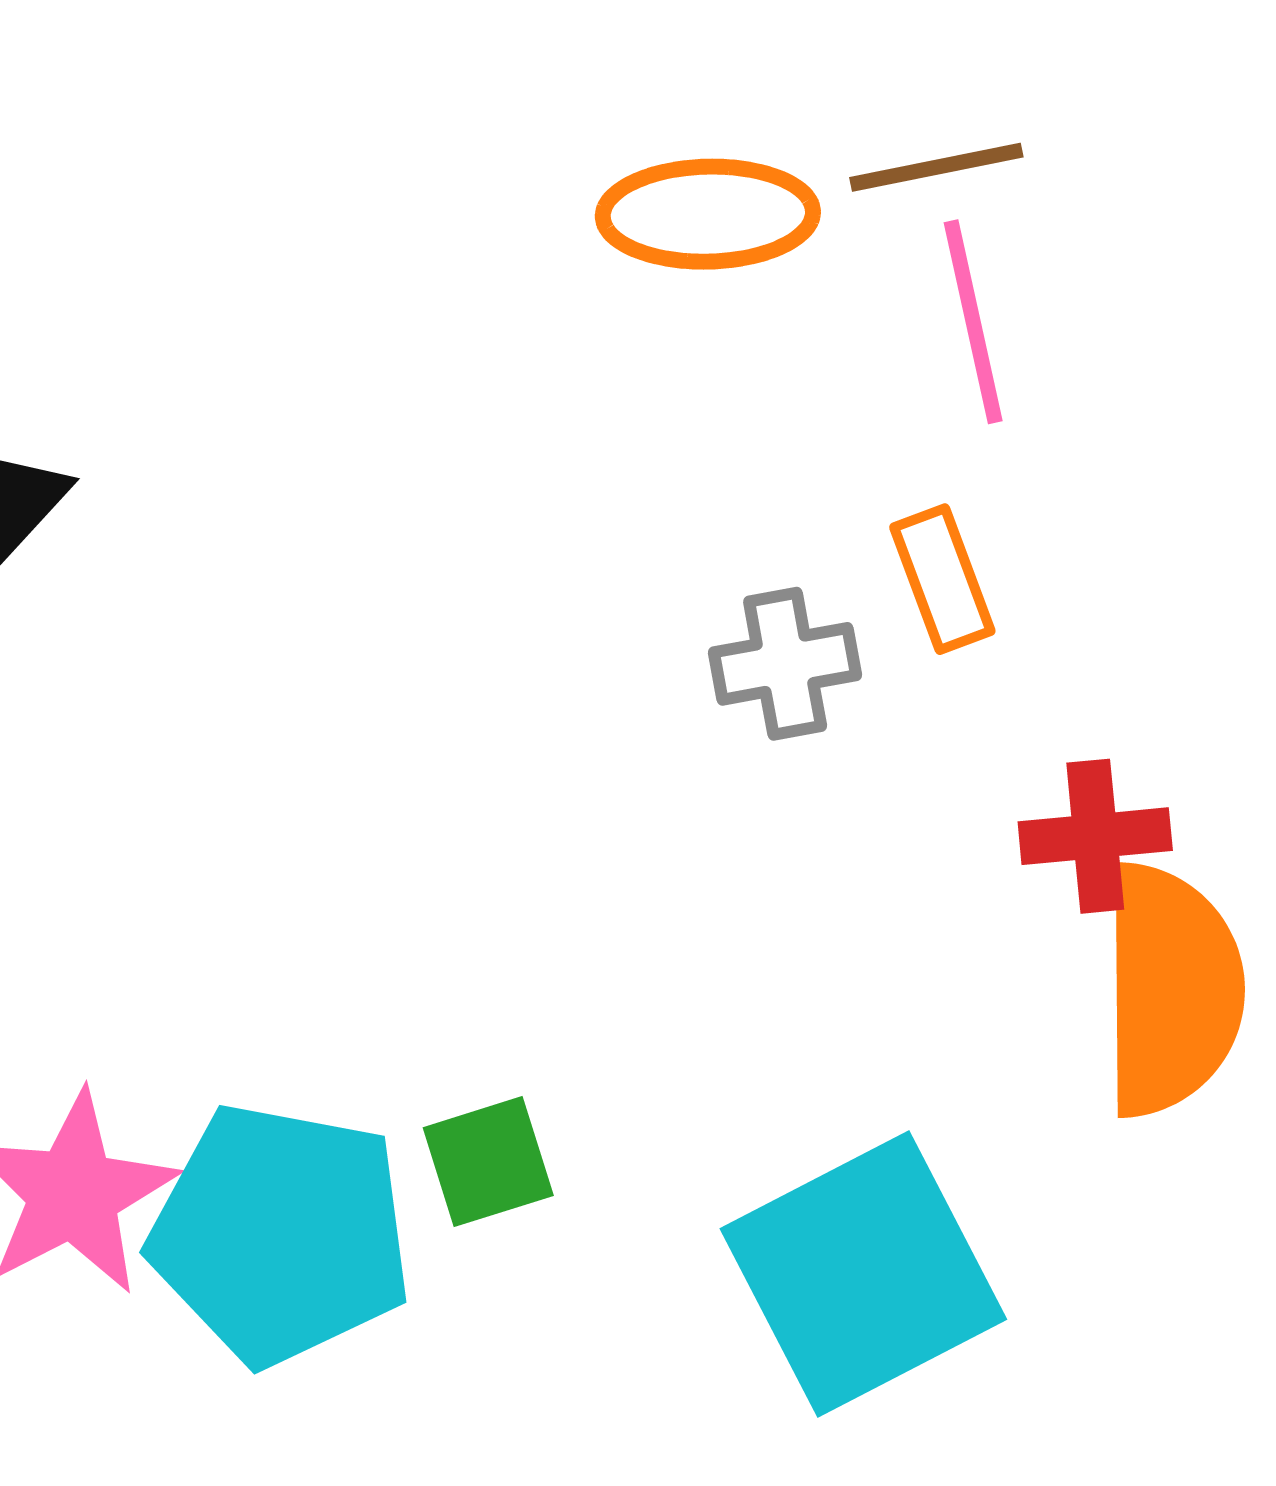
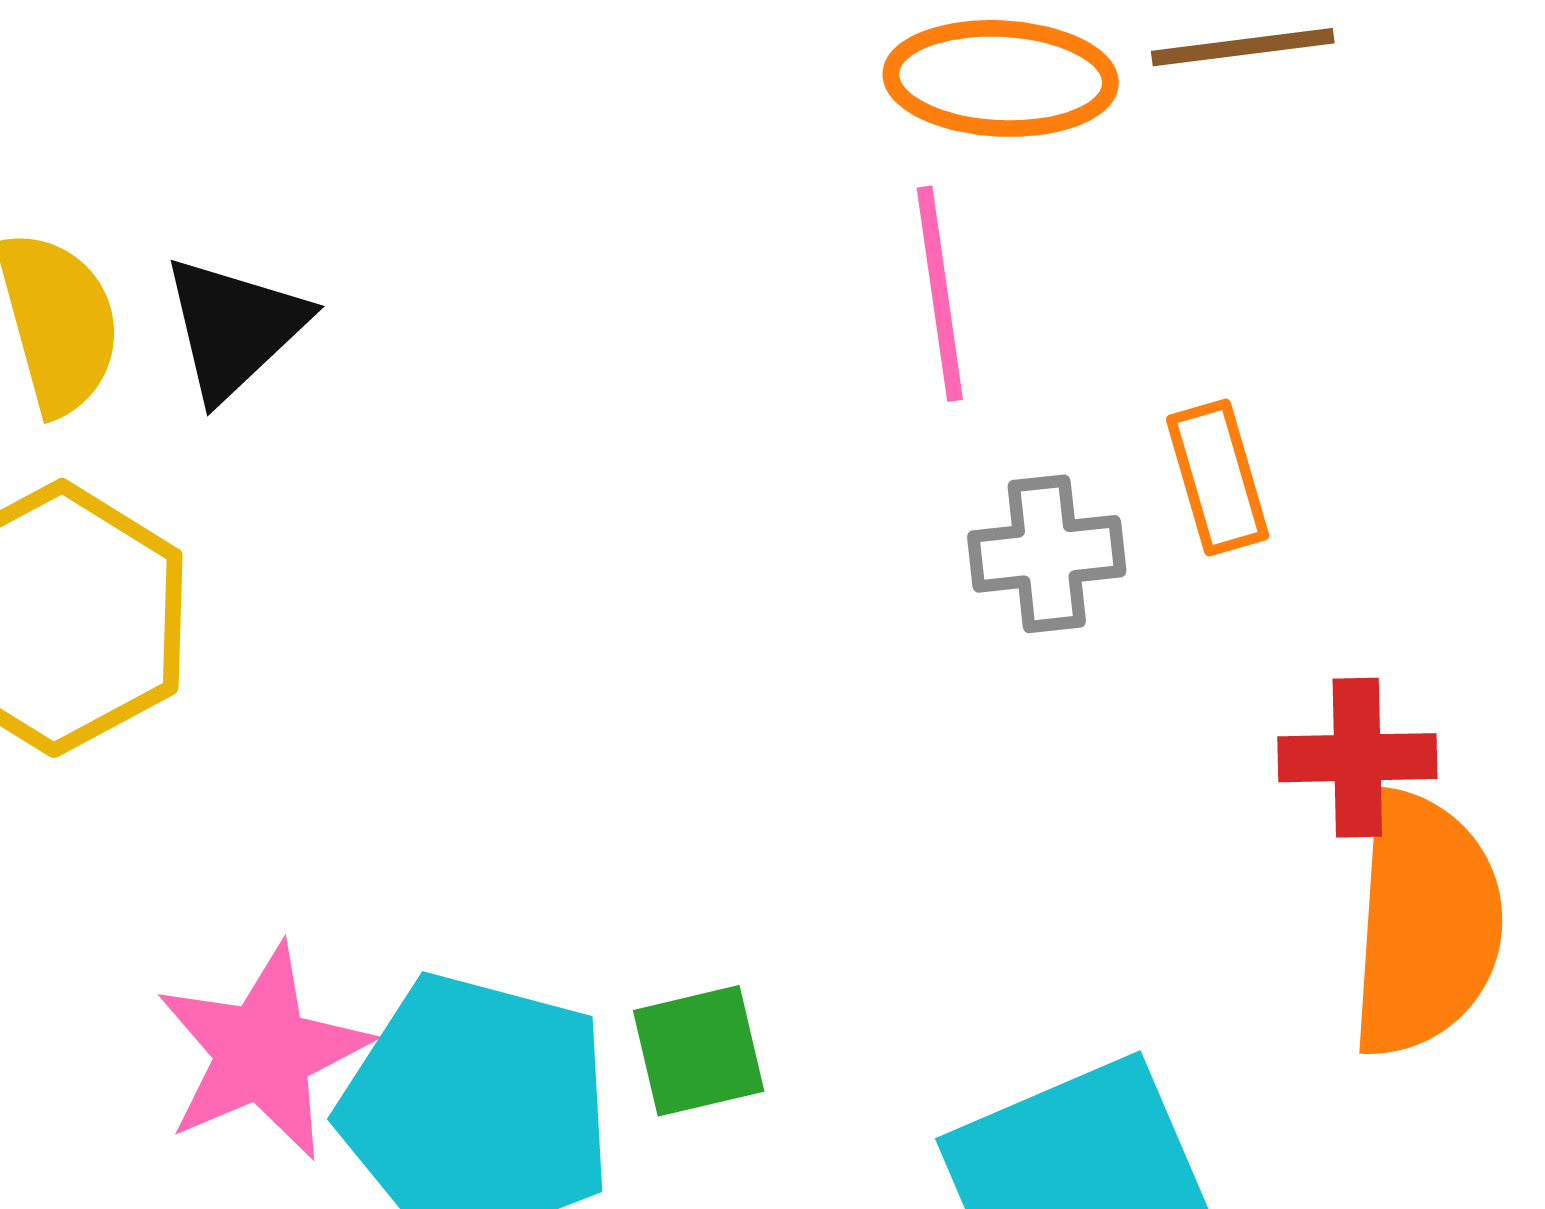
pink line: (973, 322) -> (940, 294), moved

